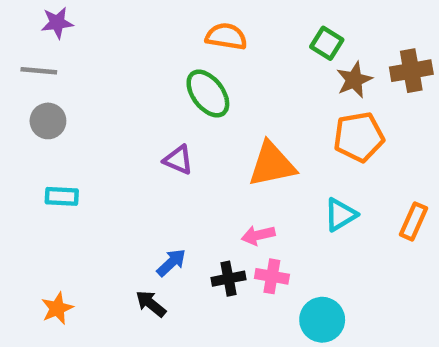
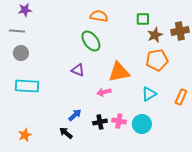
green square: (327, 43) -> (143, 19), turned -32
cyan rectangle: (62, 196) -> (27, 86), size x1.6
pink arrow: (258, 235) -> (104, 92), moved
cyan circle: (322, 320) -> (142, 124), moved

